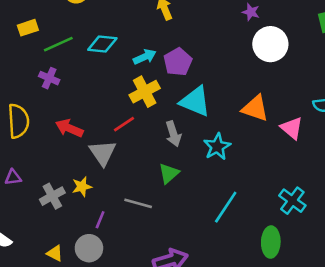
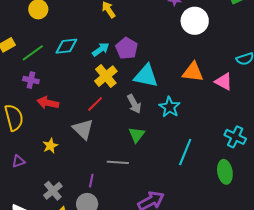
red arrow: (69, 128) -> (48, 103), moved
yellow star: (82, 187) -> (50, 146), moved
gray cross: (52, 196) -> (53, 191), moved

